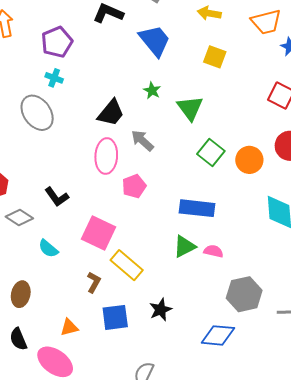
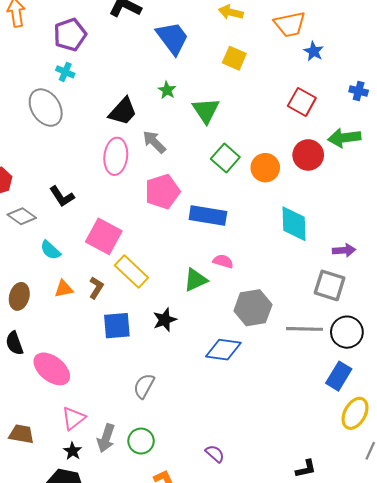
pink pentagon: (134, 186) -> (162, 192), moved, size x1.4
green triangle: (184, 246) -> (195, 280), moved
orange triangle: (69, 327) -> (64, 289), moved

